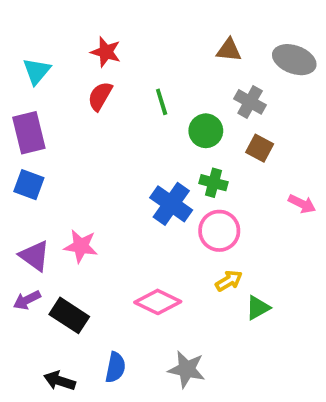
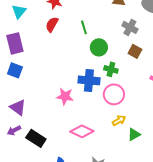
green circle: (206, 131) -> (99, 47), moved
blue cross: (171, 204) -> (89, 80), turned -30
pink star: (81, 246) -> (65, 96), moved

